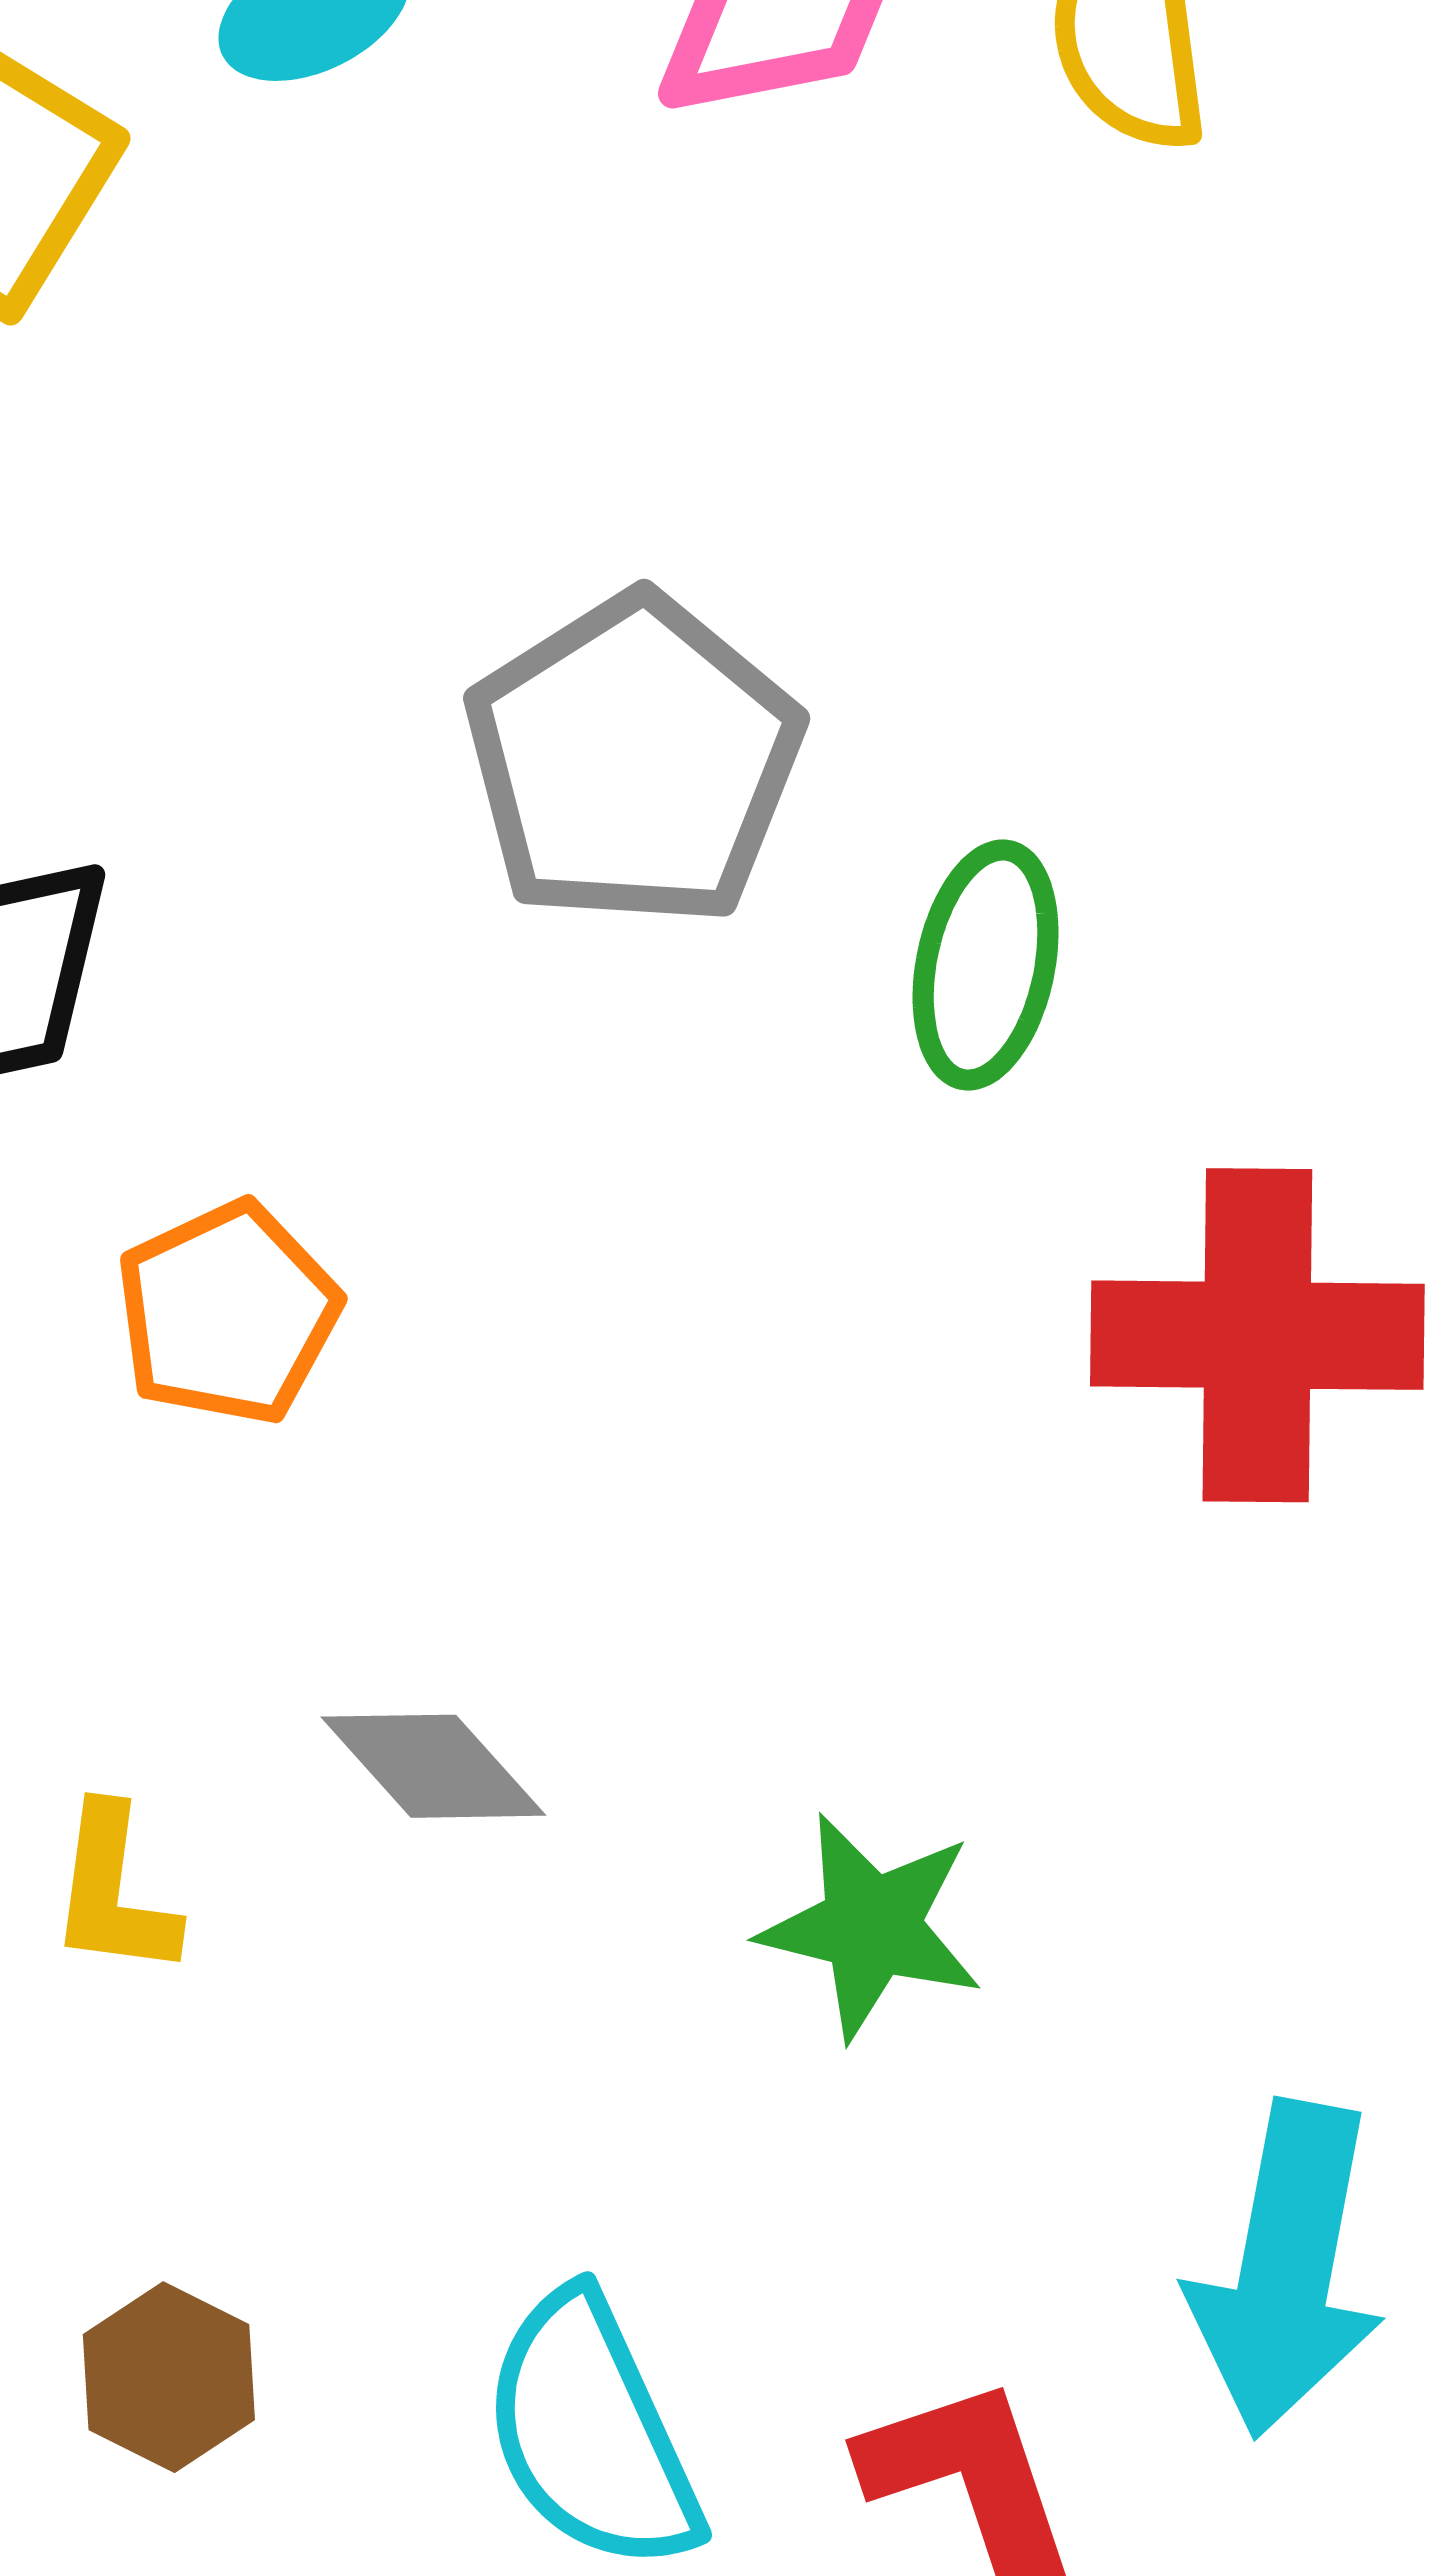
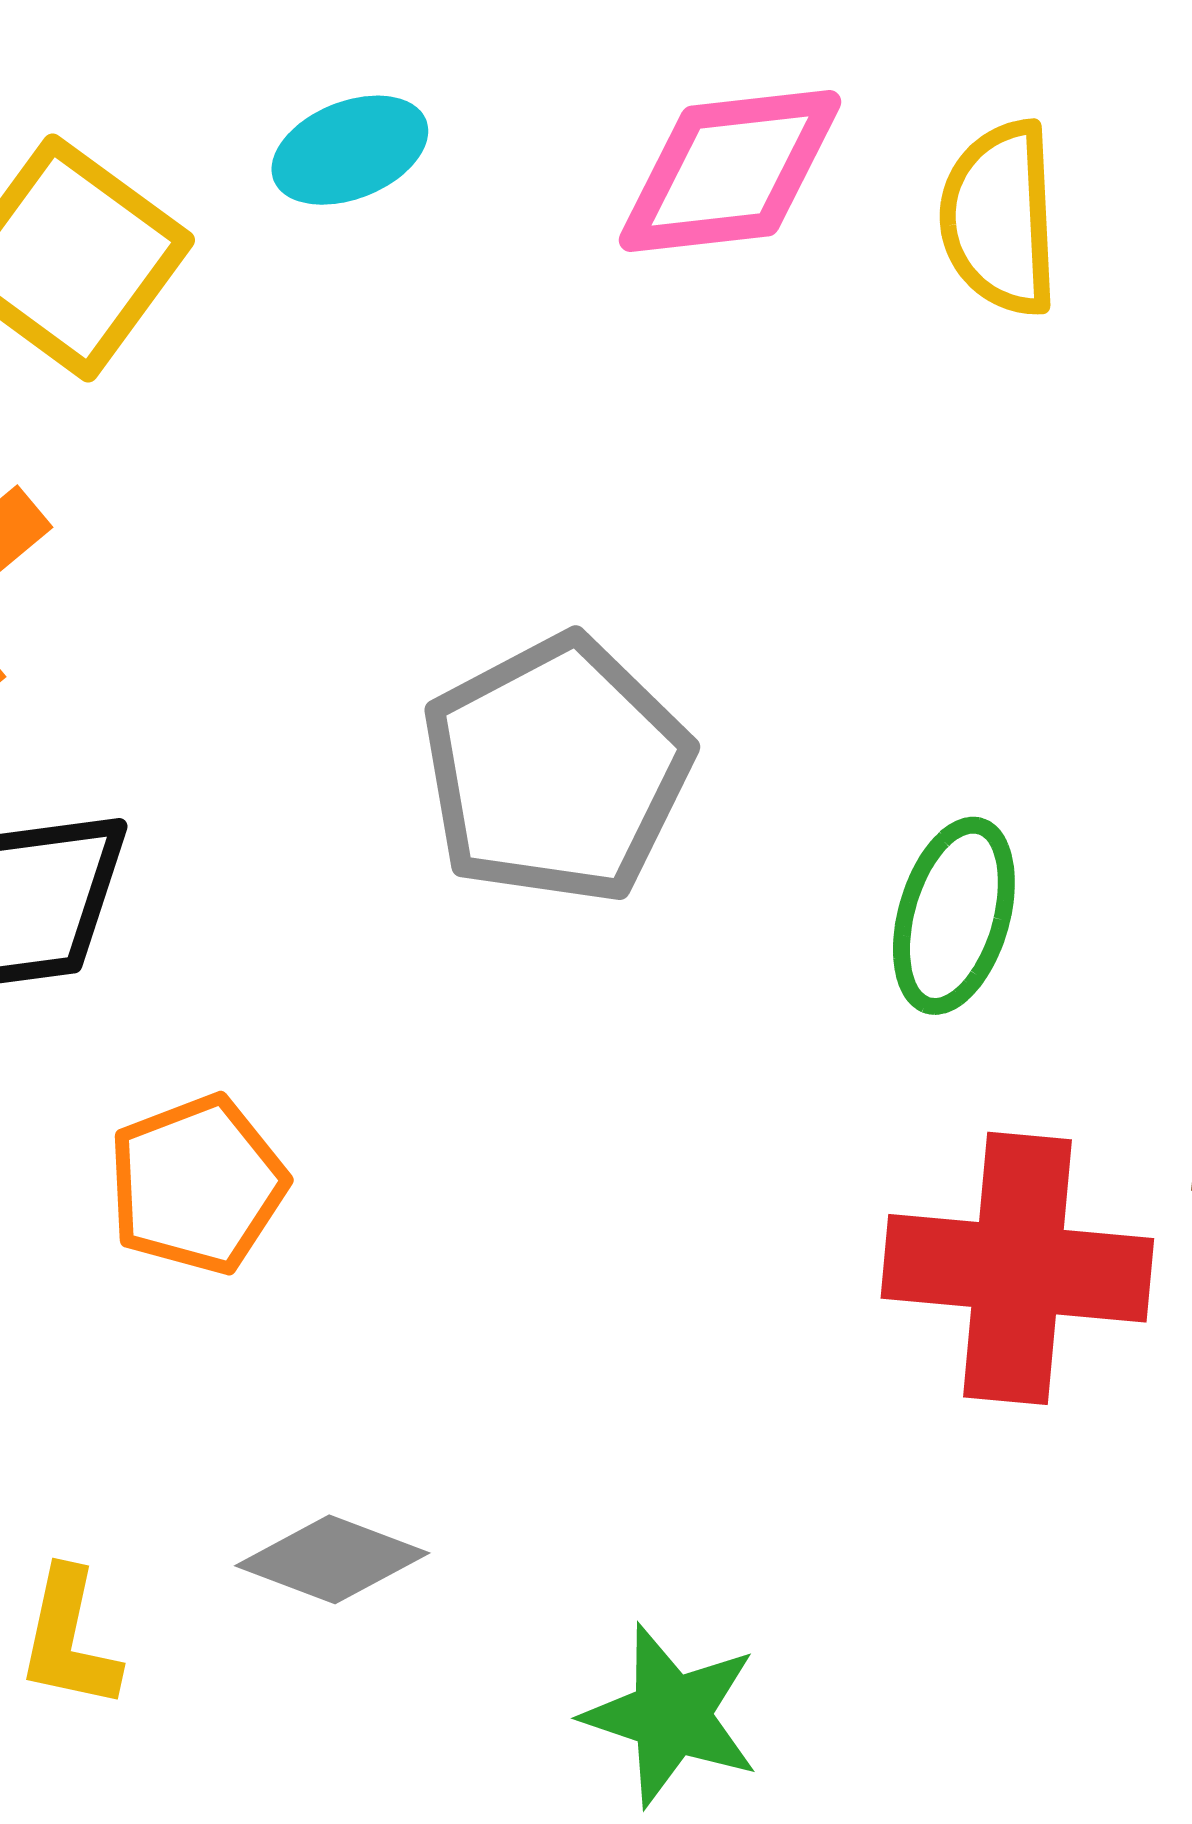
green ellipse: (986, 965) -> (954, 916), moved
gray diamond: (433, 1766) -> (332, 1559), turned -32

